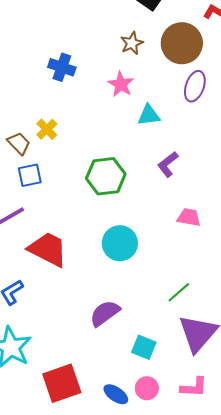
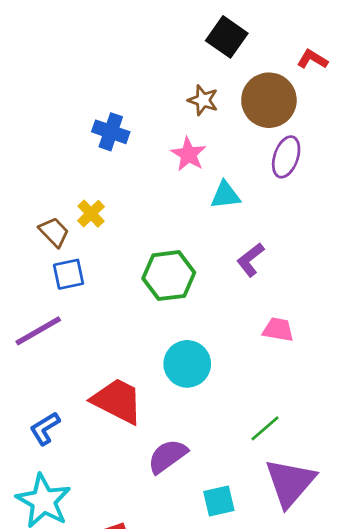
brown star: (132, 43) -> (203, 100), turned -30
red trapezoid: (48, 249) -> (117, 401), moved
cyan square: (144, 347) -> (219, 501), turned -35

